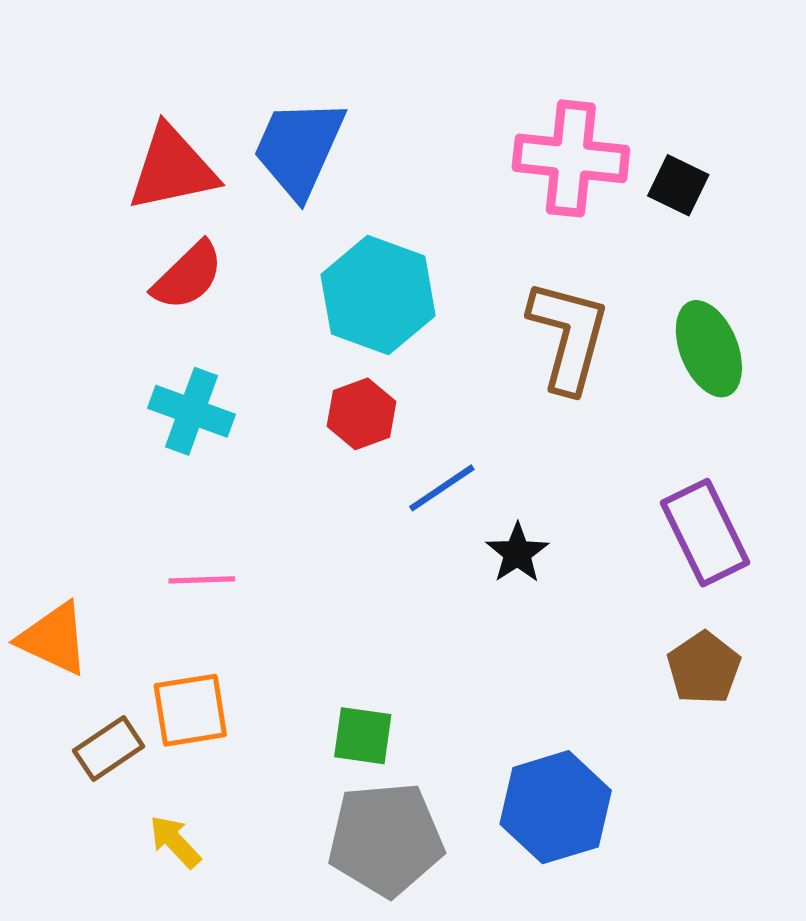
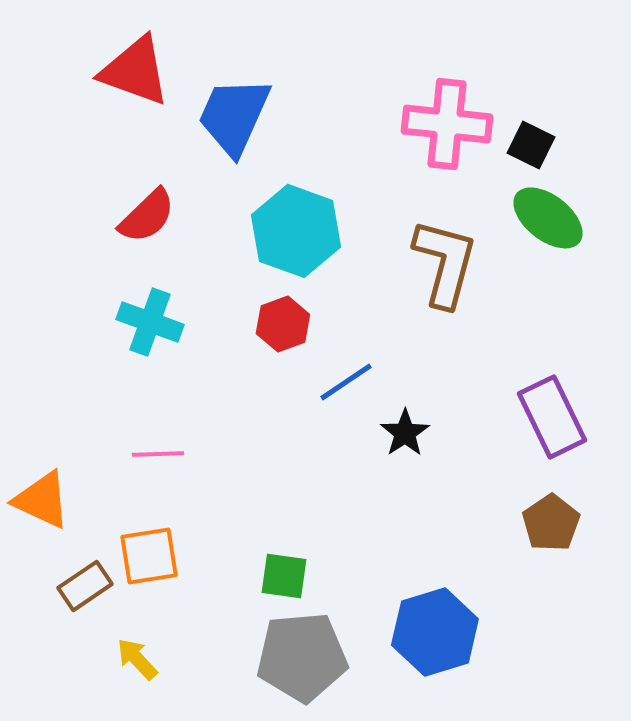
red triangle: (172, 169) -> (135, 71), moved, turned 32
green ellipse: (709, 349) -> (548, 218), moved, turned -30

